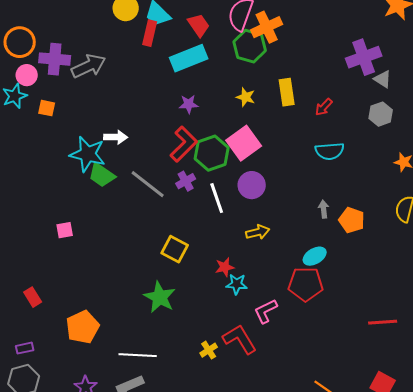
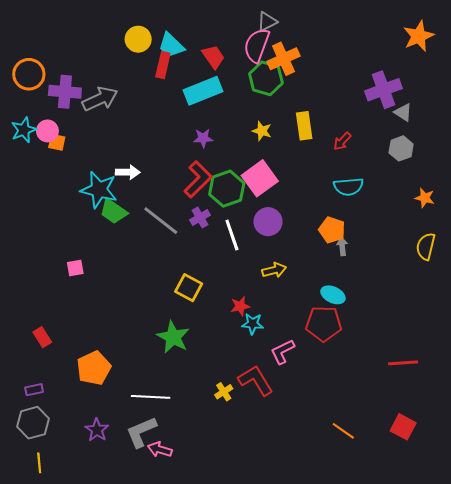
pink circle: (27, 75) -> (47, 131), moved
orange pentagon: (352, 220) -> (332, 230), moved
cyan ellipse: (315, 256) -> (333, 295), turned 55

